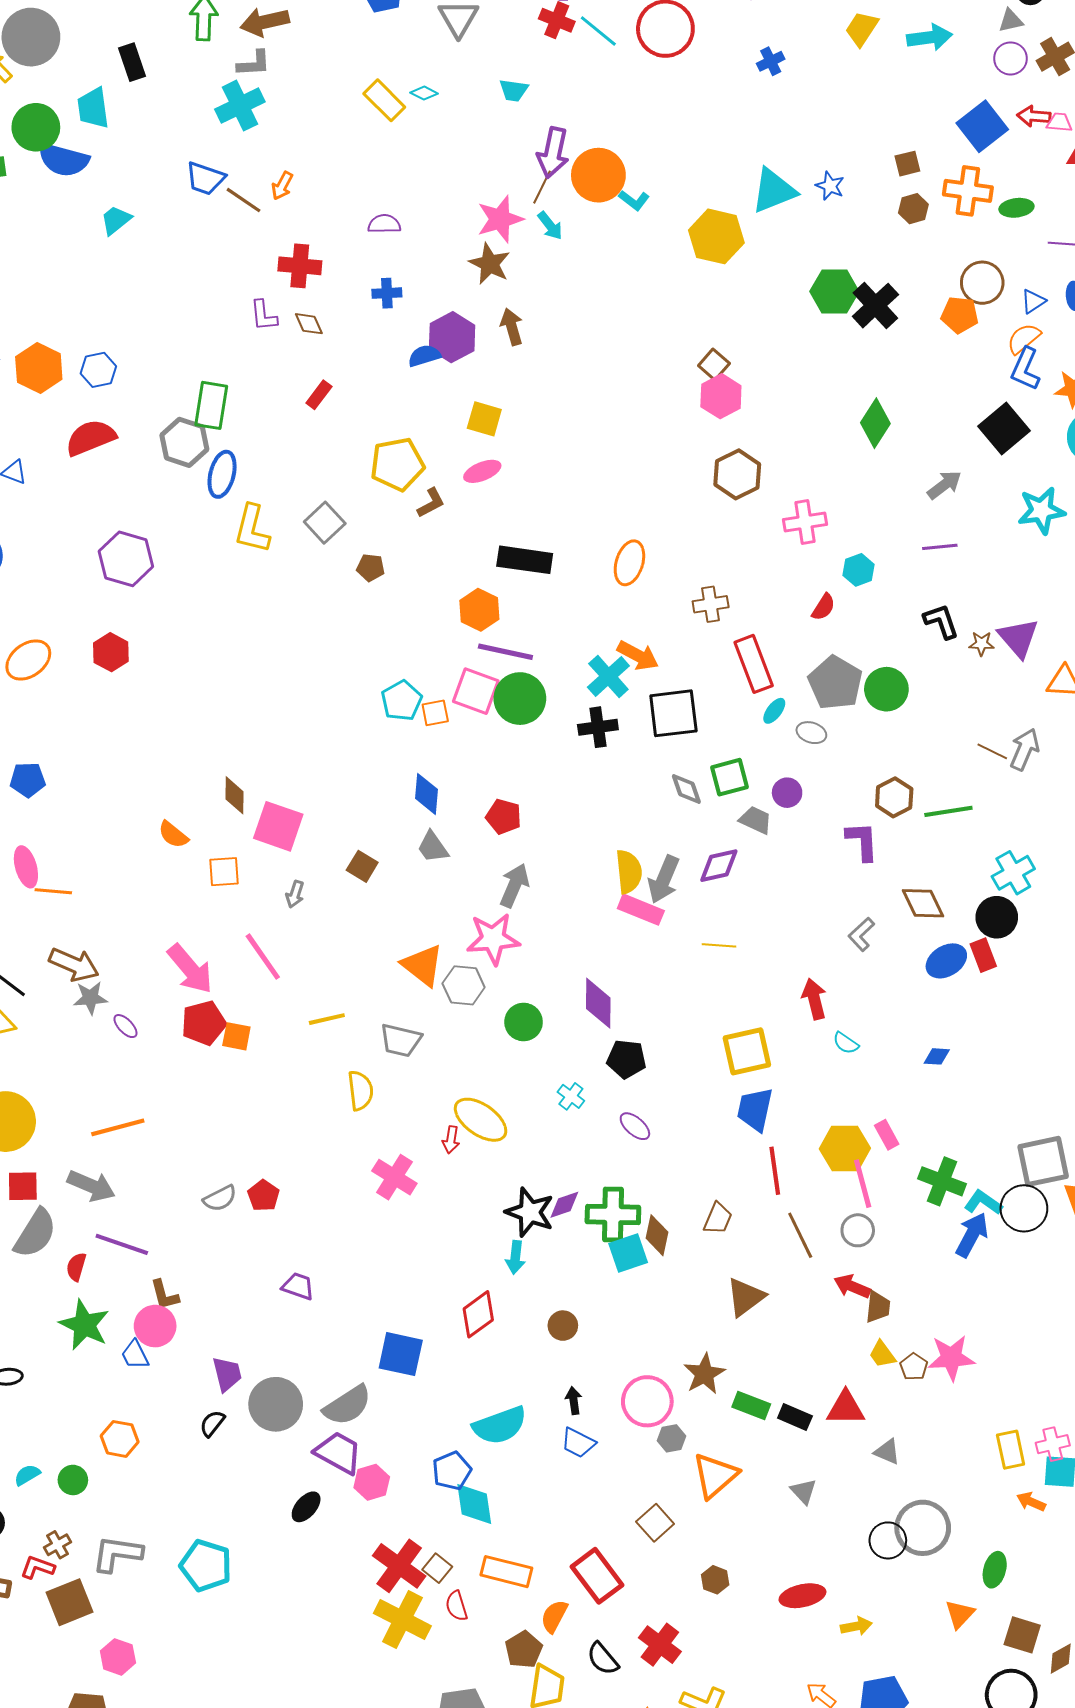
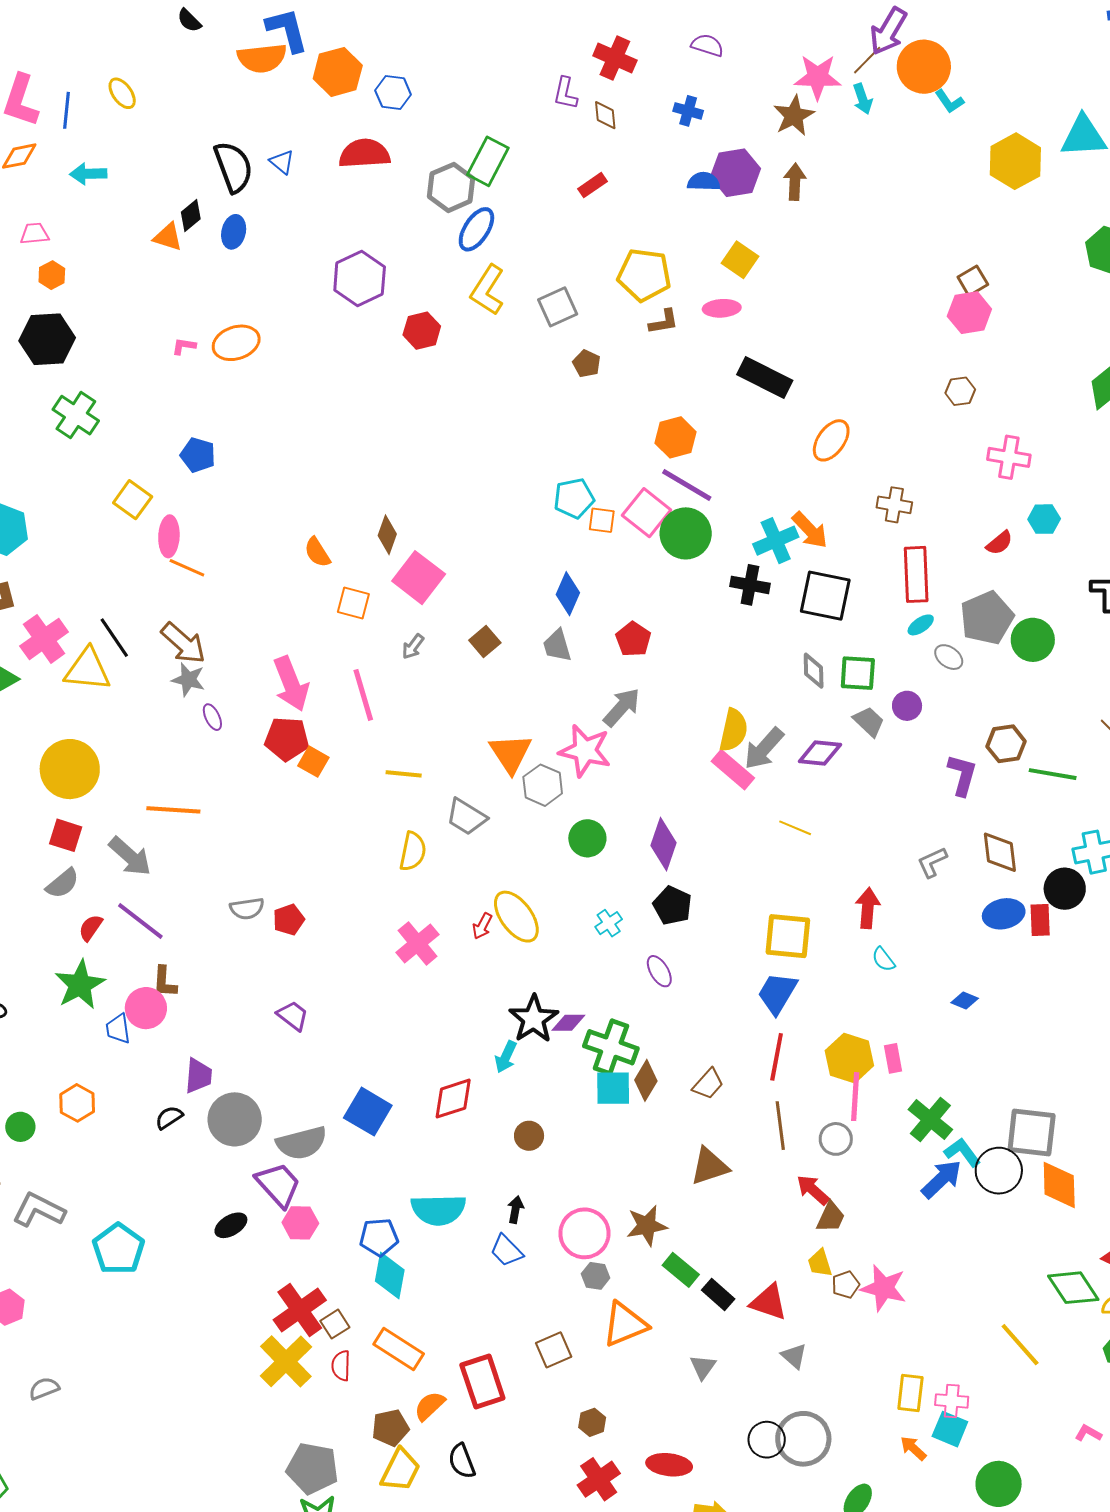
brown hexagon: (737, 474) -> (960, 391), size x0.6
black rectangle: (525, 560) -> (765, 377), moved
red hexagon: (111, 652) -> (422, 331), moved
gray semicircle: (35, 1233) -> (63, 883), size x0.7
red cross: (660, 1645) -> (599, 1479), moved

